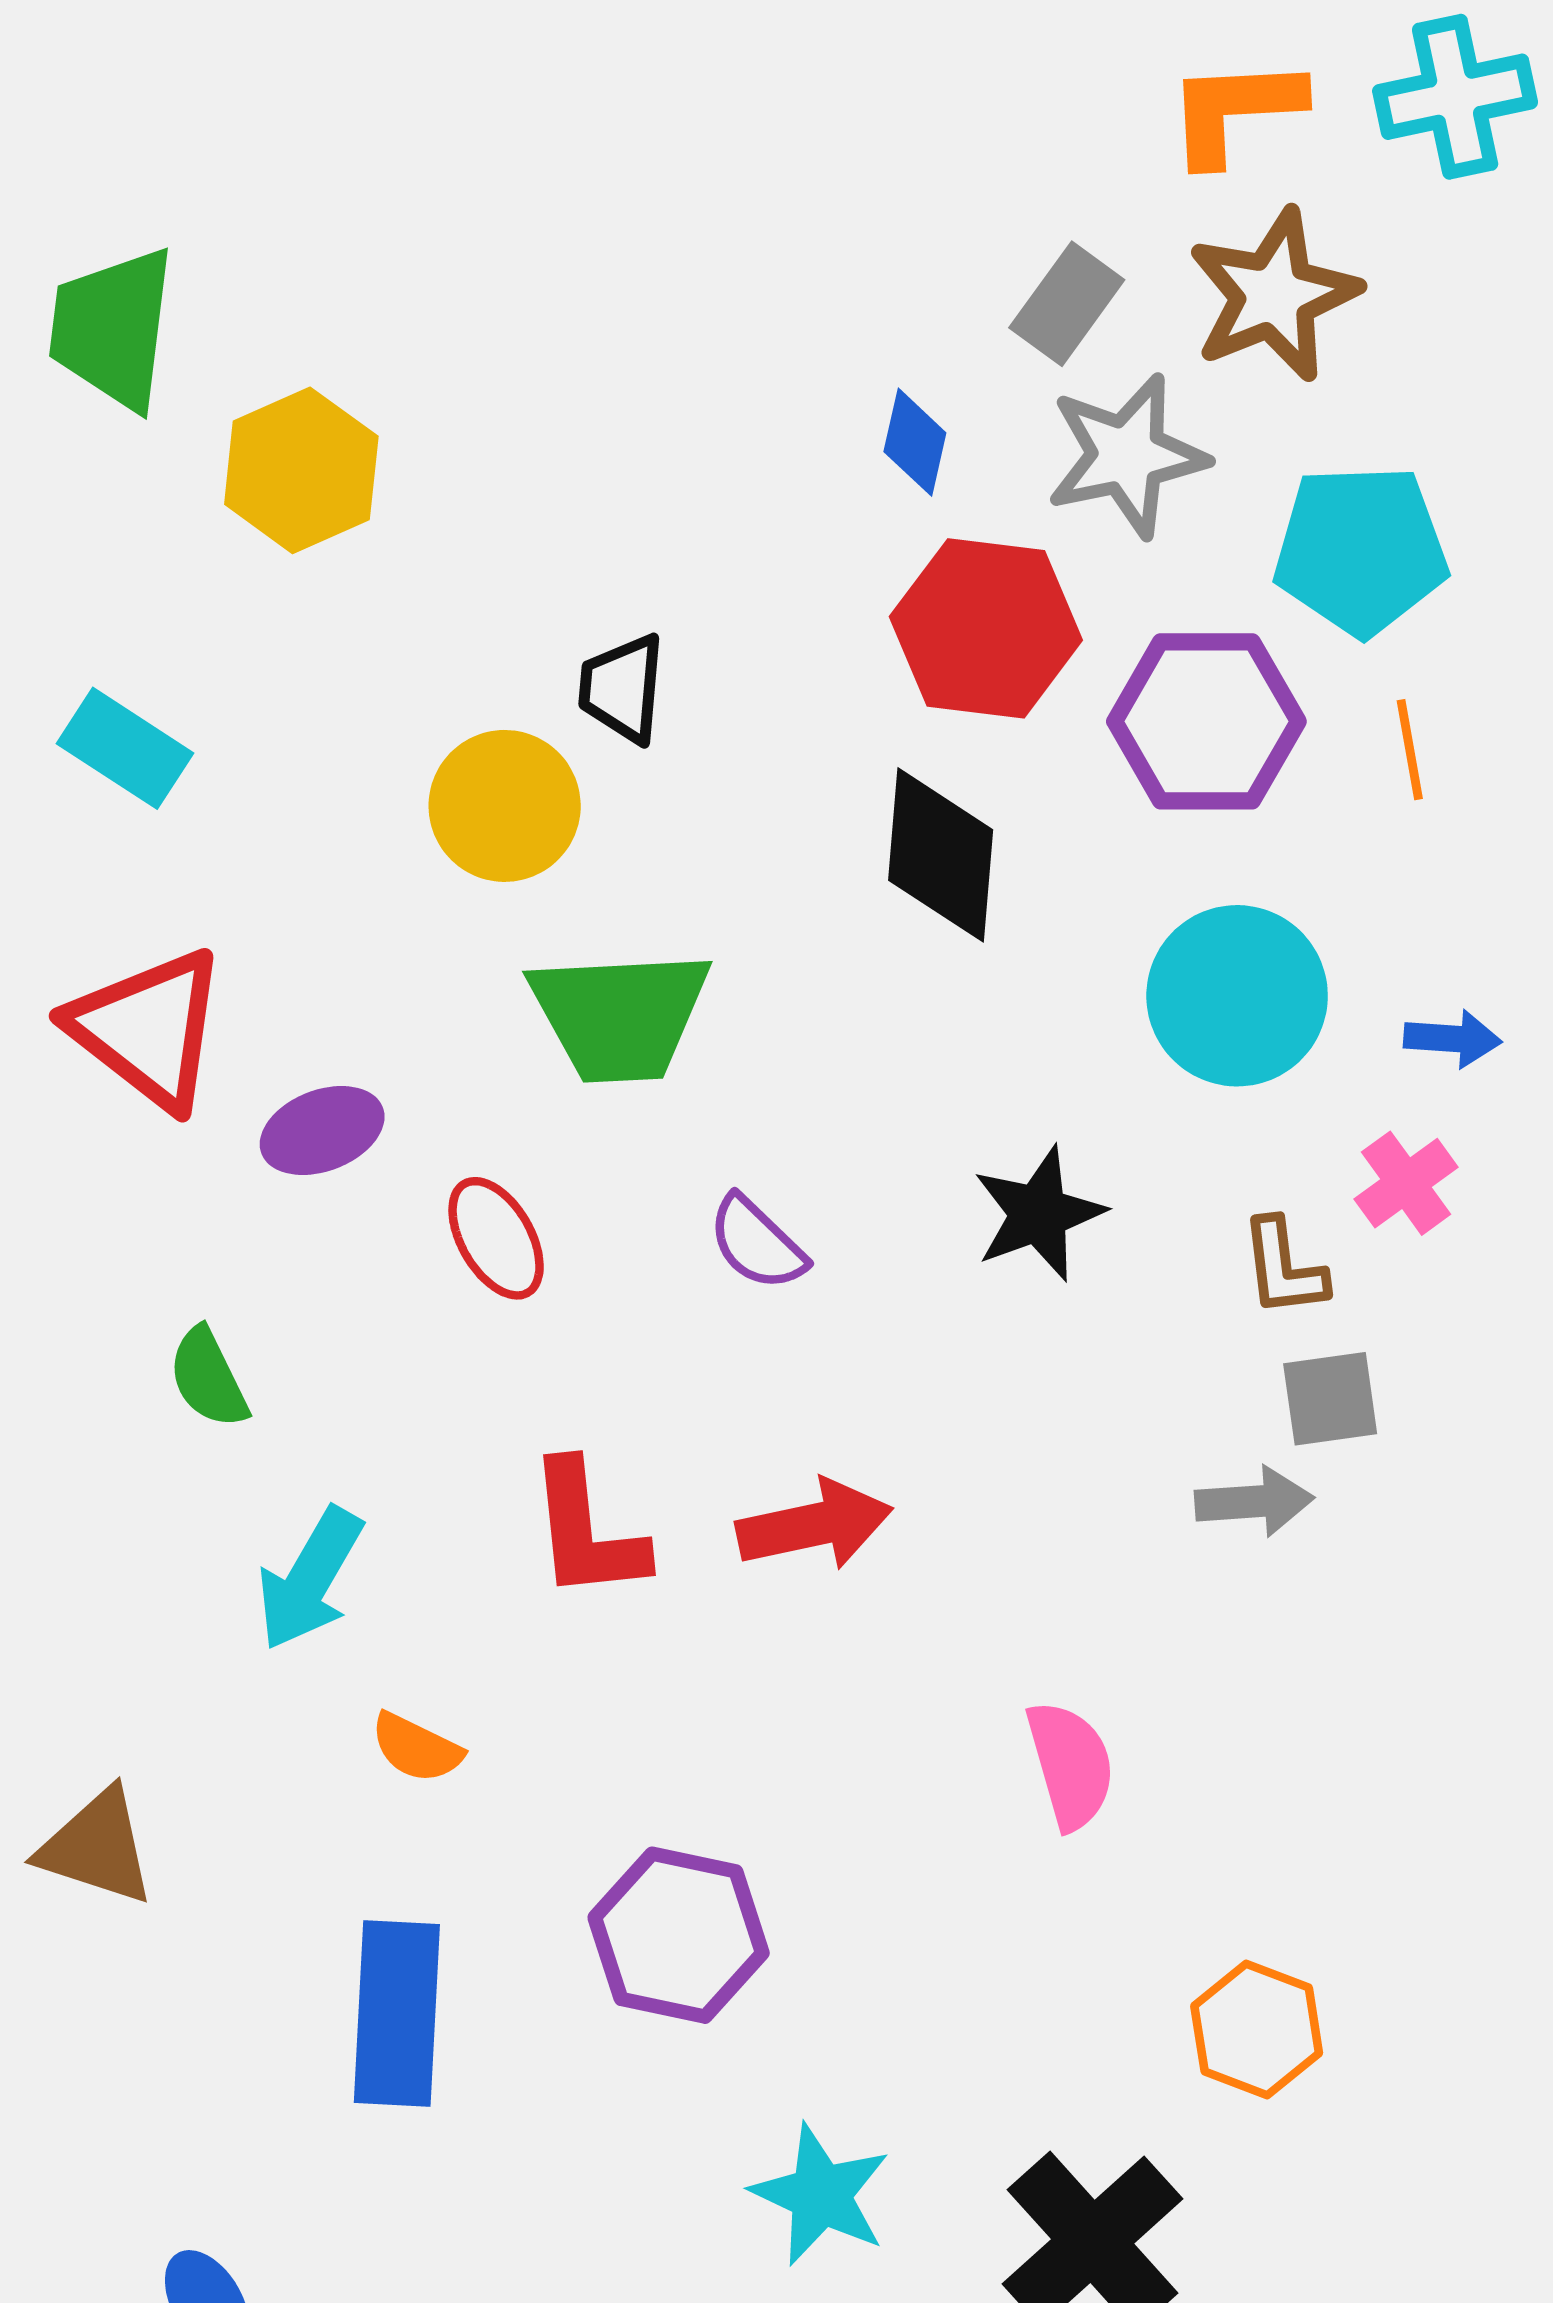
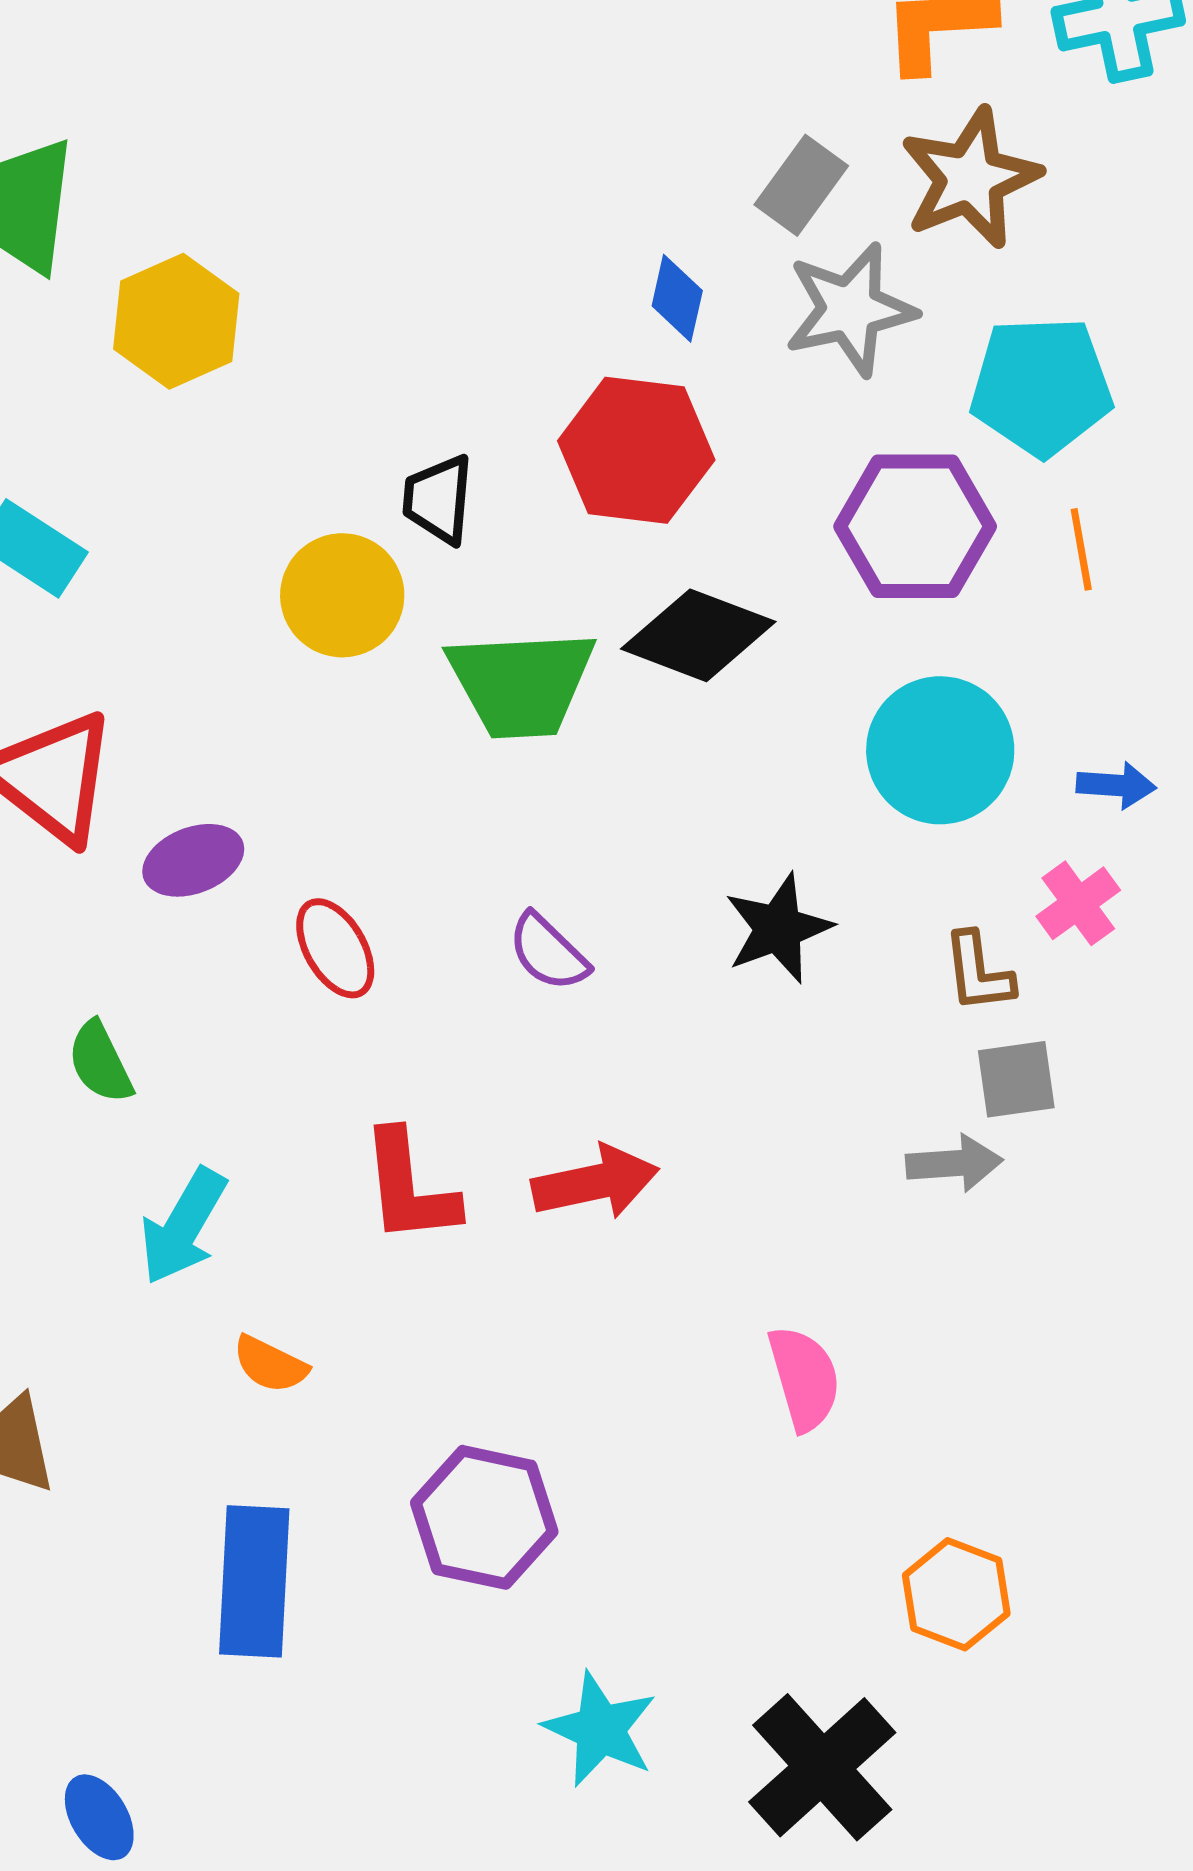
red hexagon: (986, 628) -> (636, 450), moved
black diamond: (941, 855) -> (698, 635), turned -74
green trapezoid: (620, 1015) -> (521, 683), moved

